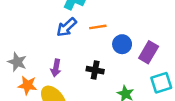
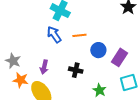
blue arrow: (67, 27) -> (54, 34), turned 96

